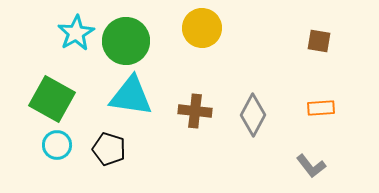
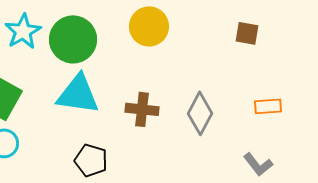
brown square: (319, 41) -> (247, 33), moved
black pentagon: (109, 149) -> (91, 160), moved

